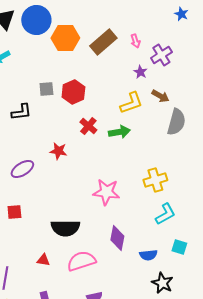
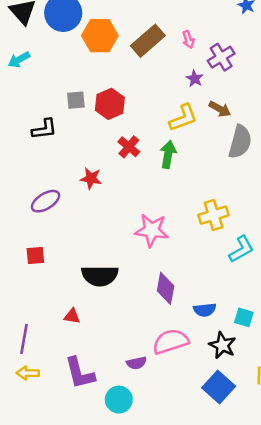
green arrow: (119, 132) -> (168, 154), turned -70
cyan L-shape: (165, 214) -> (241, 249), moved
cyan square: (179, 247) -> (244, 317), moved
pink semicircle: (81, 261) -> (171, 341), moved

